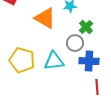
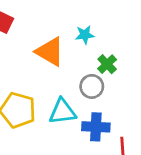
blue cross: (89, 61) -> (96, 127), moved

